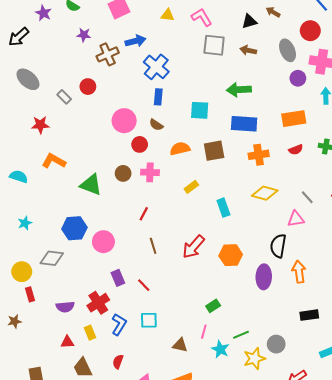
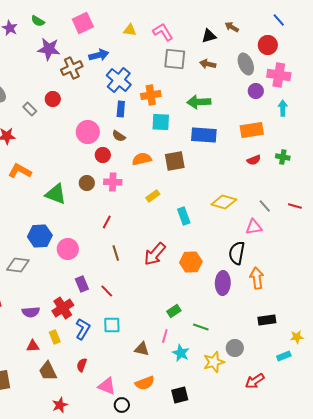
purple star: (84, 35) -> (49, 49), size x1.6
orange cross: (259, 155) -> (151, 95), moved
green line: (241, 335) -> (201, 327), moved, turned 42

